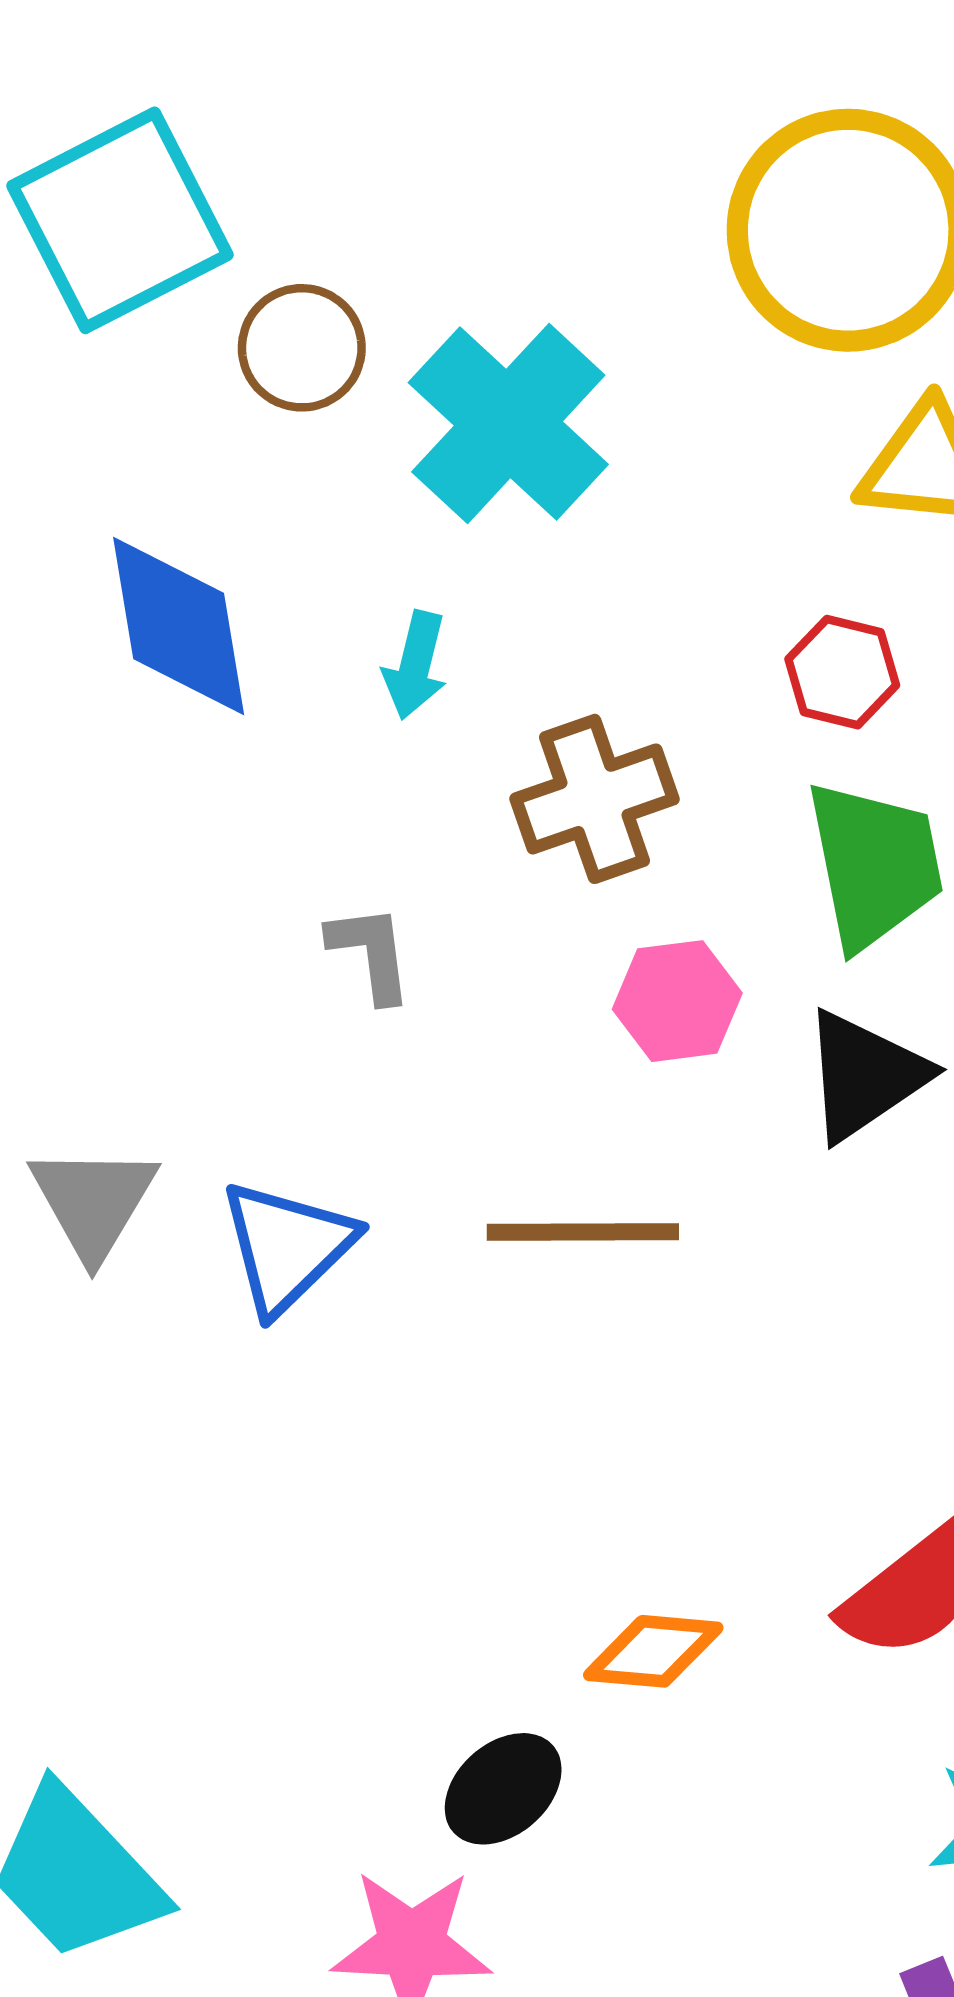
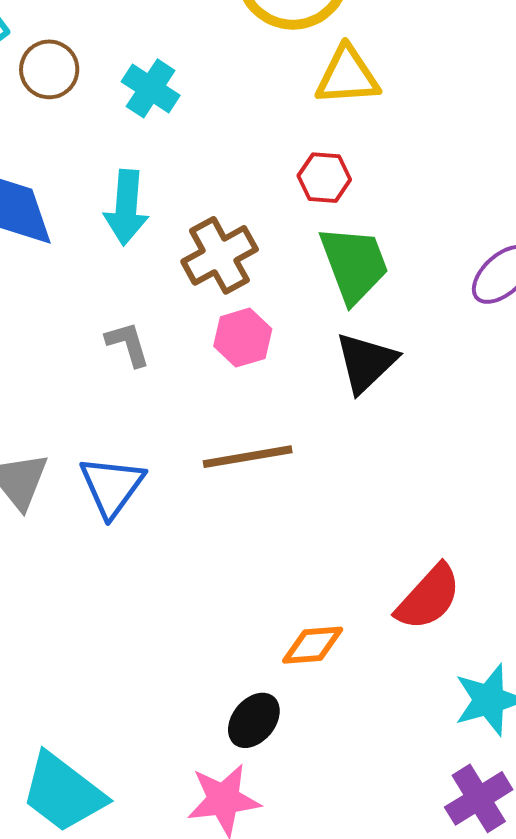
cyan cross: (508, 423) -> (151, 88), size x0.6
cyan arrow: (415, 665) -> (126, 207), size x1.5
pink hexagon: (677, 1001) -> (243, 338), moved

